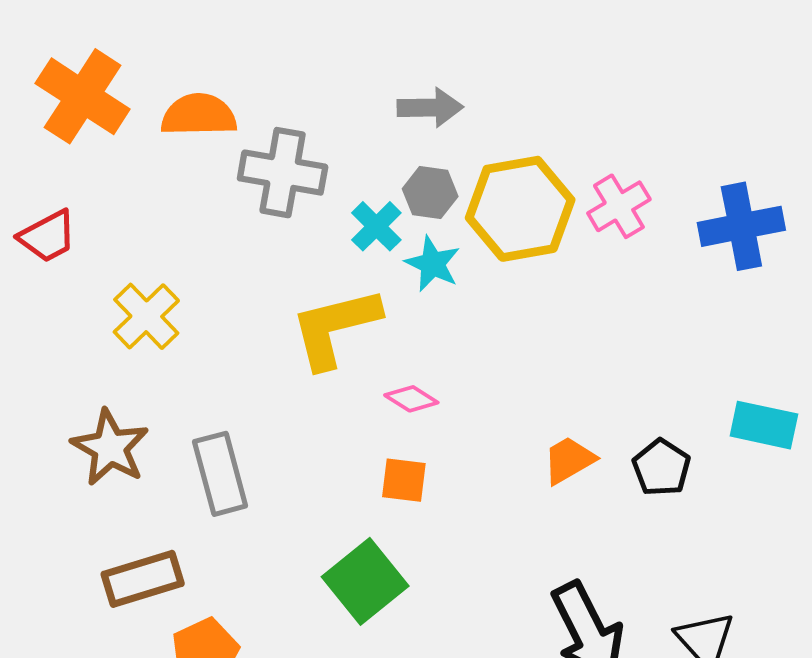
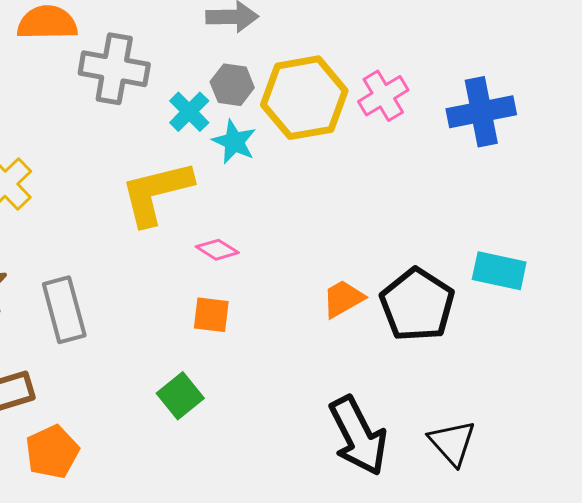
black pentagon: (661, 468) -> (417, 305), size x1.6
green square: (365, 581) -> (180, 396), size x0.7

